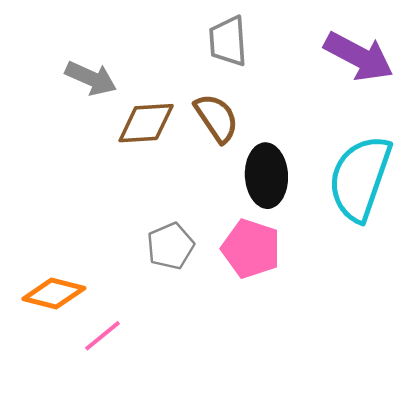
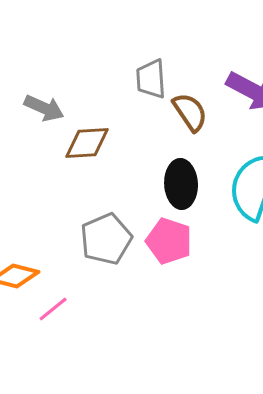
brown semicircle: (216, 118) -> (190, 112), moved
gray pentagon: (170, 246) -> (106, 239), size x1.4

